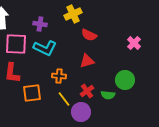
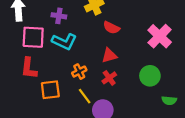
pink cross: (134, 43) -> (160, 36), size x1.6
orange cross: (59, 76) -> (79, 72), turned -32
red cross: (87, 91) -> (109, 78), moved
green semicircle: (108, 95) -> (169, 100), moved

